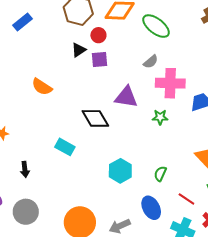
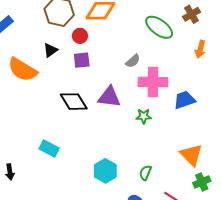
green ellipse: (156, 26) -> (159, 27), moved
black triangle: (79, 50) -> (50, 50), moved
orange semicircle: (42, 87) -> (23, 70), moved, size x1.4
black diamond: (95, 118) -> (74, 102), moved

